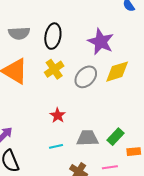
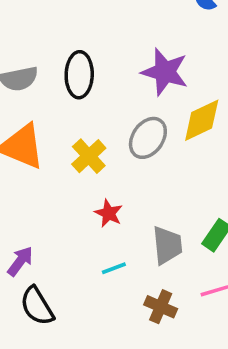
yellow cross: (54, 69) -> (89, 156), moved
gray trapezoid: (87, 138) -> (167, 245), turned 95

